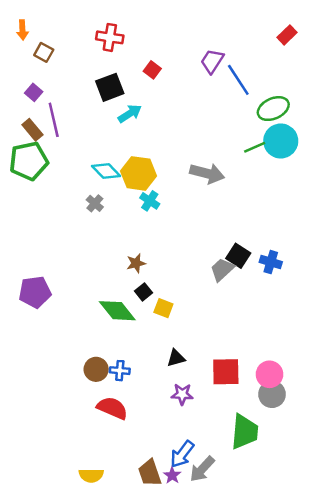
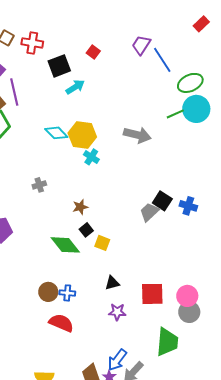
red cross: (110, 37) -> (32, 43), moved
gray cross: (95, 203) -> (39, 185), moved, turned 32

